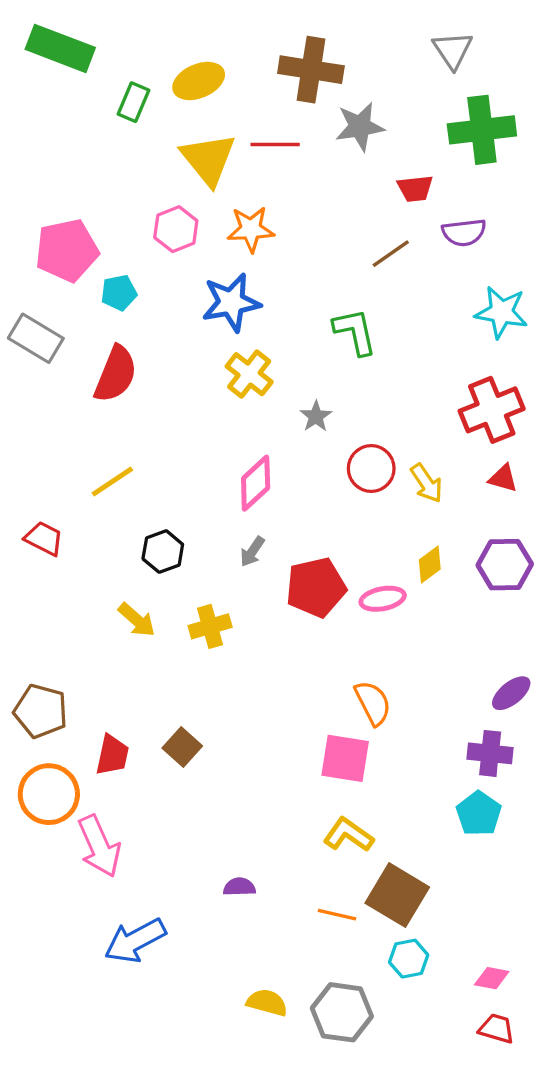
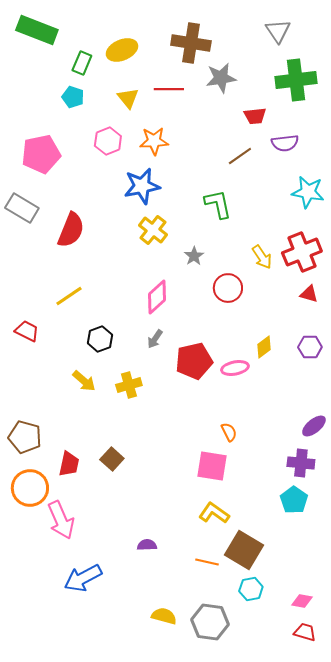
yellow triangle: (208, 159) -> (128, 98), size x0.6
cyan pentagon: (119, 293) -> (73, 97), moved, turned 30
yellow arrow: (427, 483) -> (262, 257), moved
purple hexagon: (505, 565) -> (310, 347), size x0.7
orange semicircle: (373, 703) -> (229, 432), size x0.7

